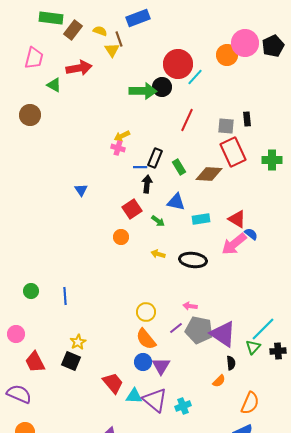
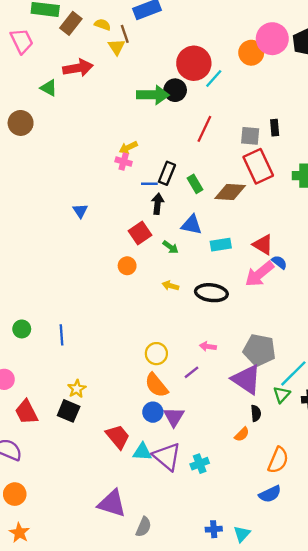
pink trapezoid: (34, 58) -> (22, 41), moved, turned -40
gray pentagon: (199, 330) -> (259, 350), moved

